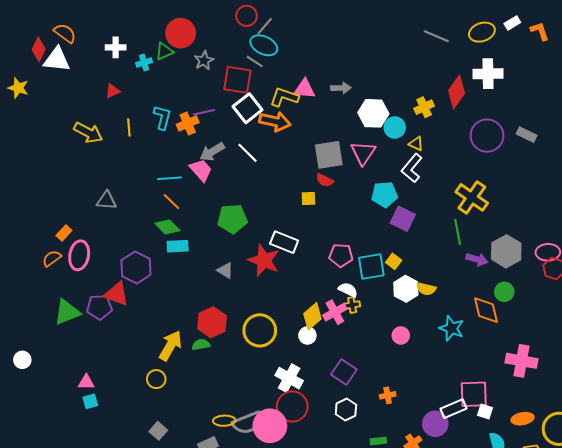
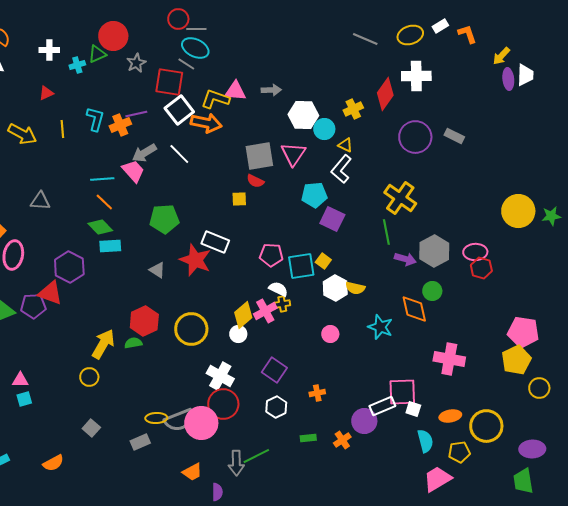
gray line: (265, 26) -> (196, 29), turned 48

